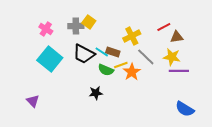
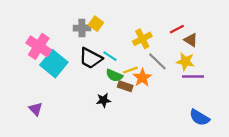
pink cross: (46, 29) -> (39, 46), moved, size x1.6
brown triangle: (177, 37) -> (191, 40), turned 40
brown rectangle: (113, 52) -> (125, 86), moved

